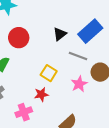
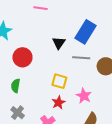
pink star: (79, 84) -> (84, 96), moved

